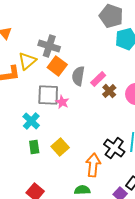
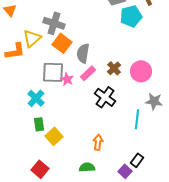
pink rectangle: (98, 79) -> (88, 73), moved
yellow square: (60, 147) -> (54, 136), moved
black cross: (114, 148) -> (105, 97), moved
orange arrow: (93, 165) -> (98, 142), size x0.7

